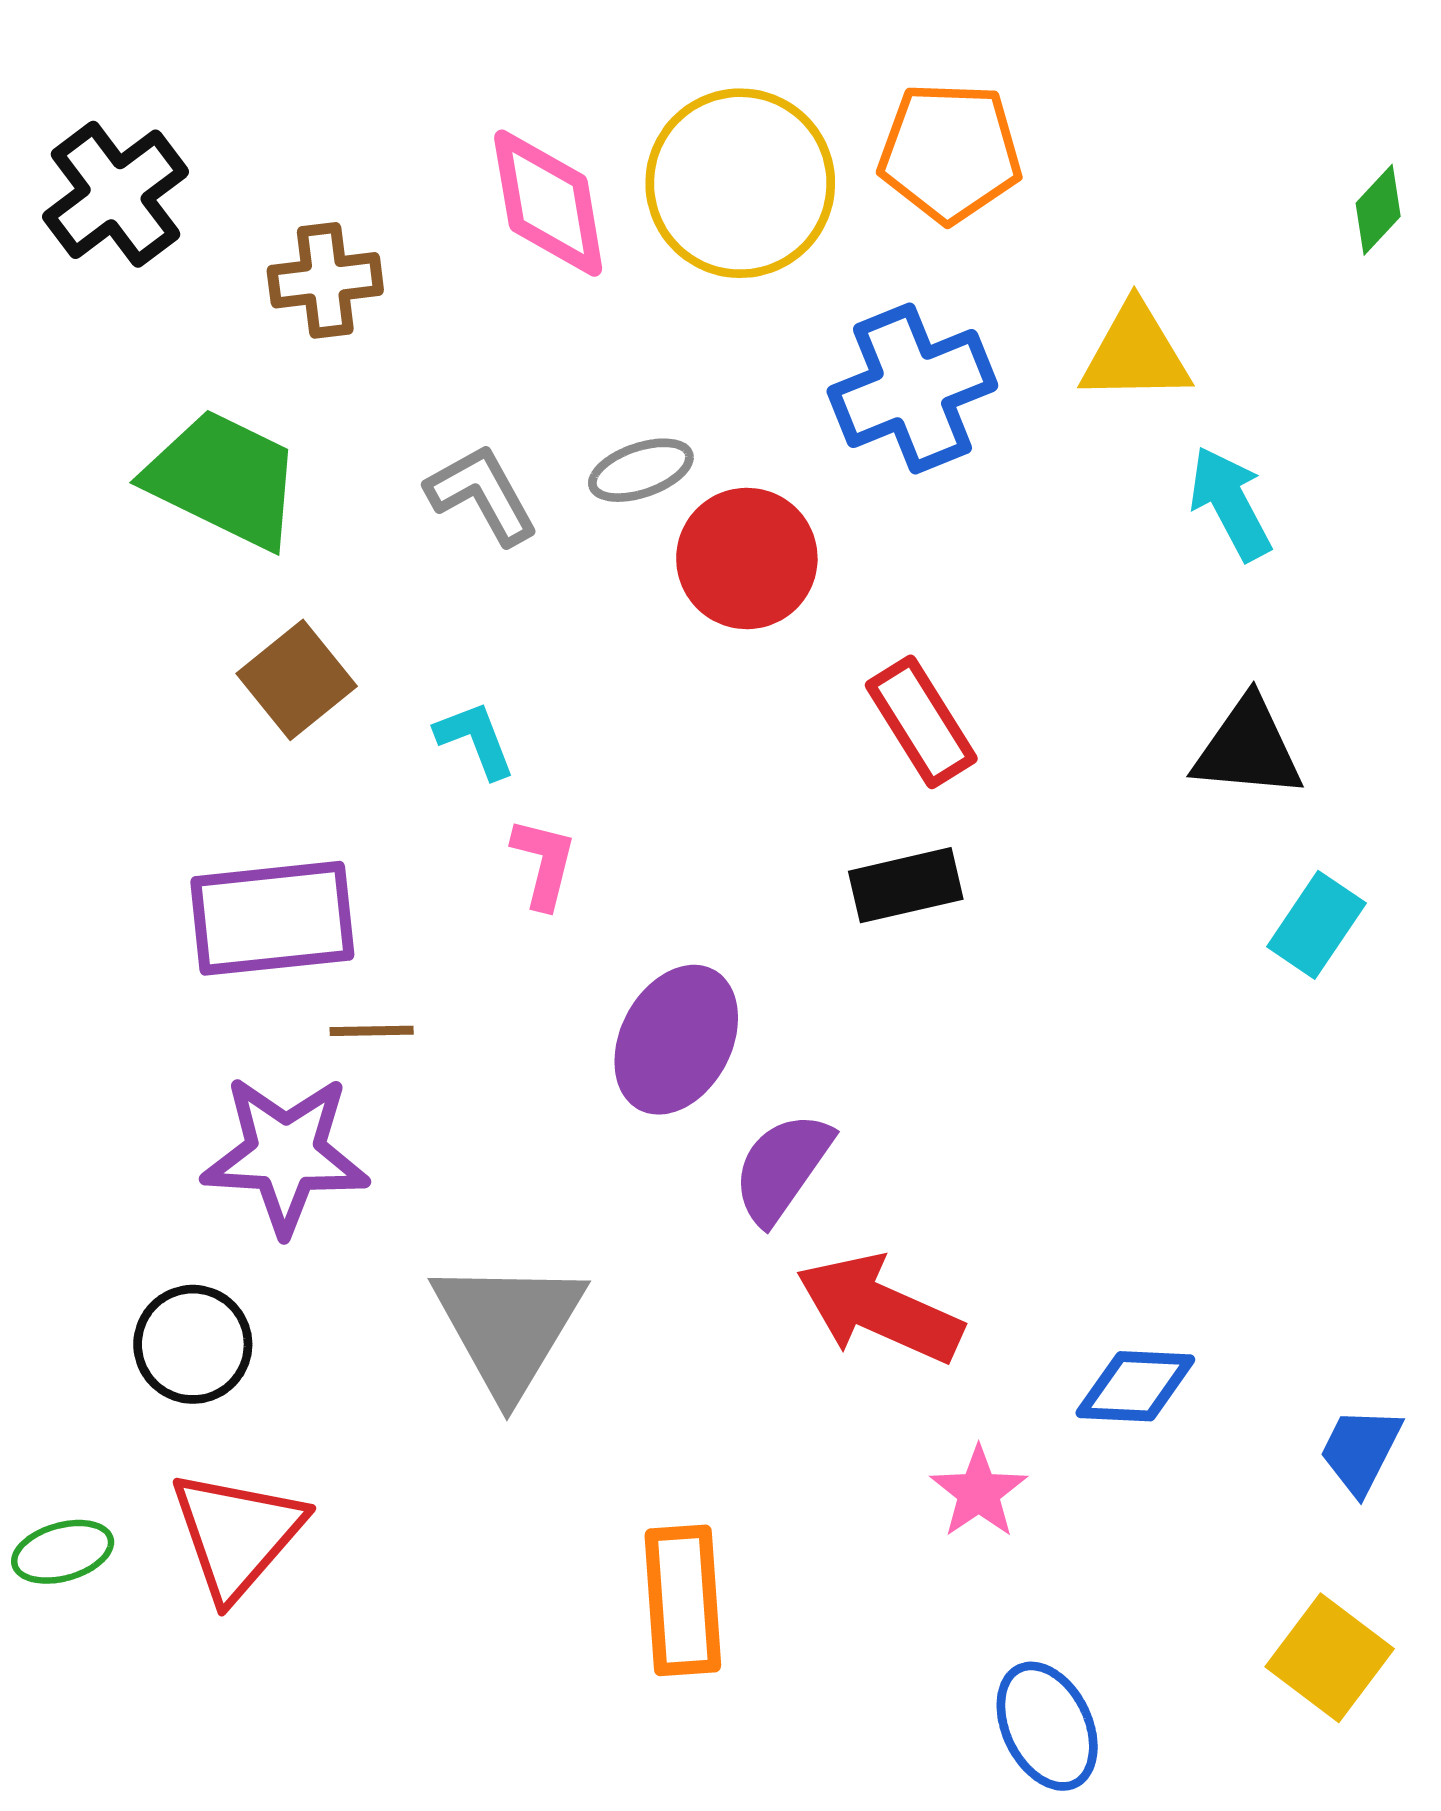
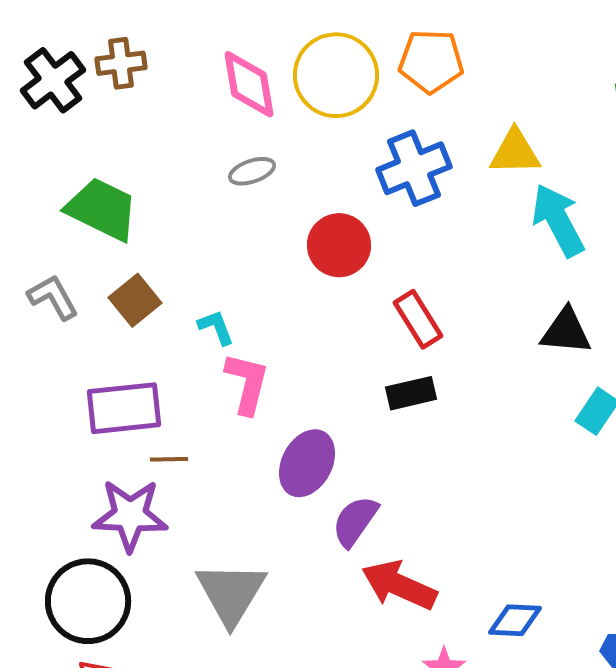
brown cross: (325, 280) -> (121, 63), moved
gray ellipse: (641, 470) -> (252, 171), moved
gray L-shape: (482, 494) -> (53, 297), moved
cyan arrow: (1230, 503) -> (558, 220), size x1.4
pink L-shape: (544, 863) -> (247, 383), size x1.5
black circle: (193, 1344) -> (88, 601), size x1.6

